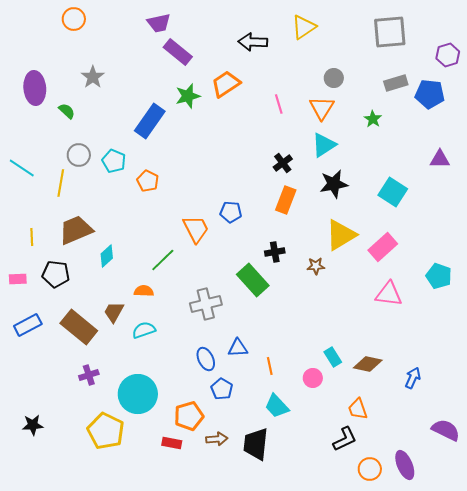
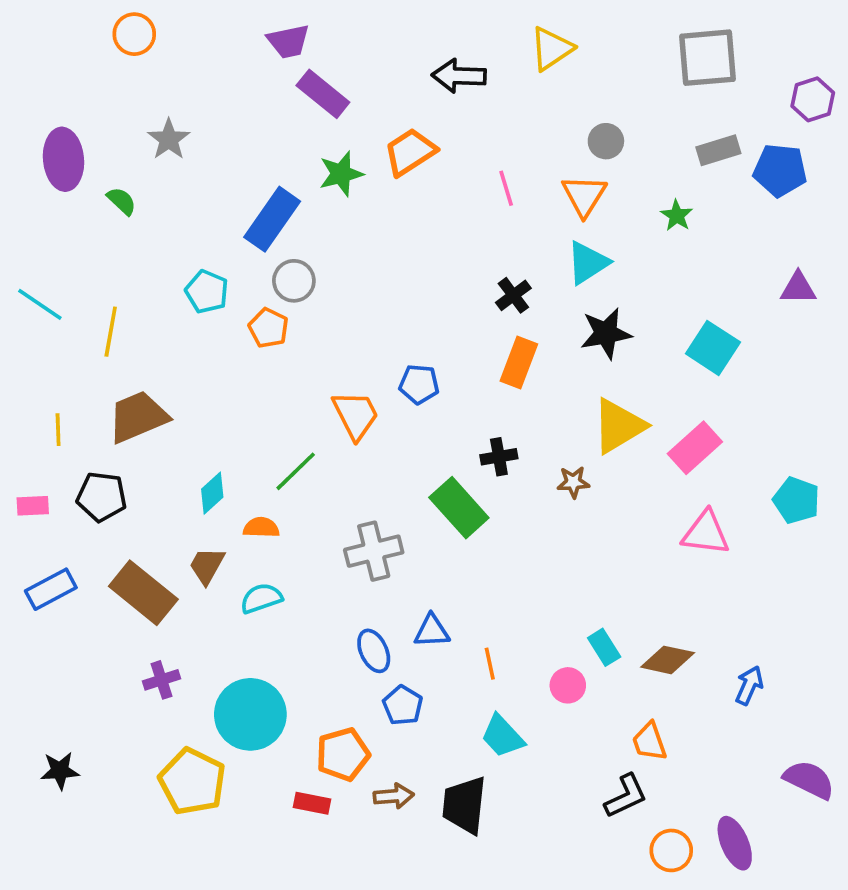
gray circle: (79, 155) -> (294, 281), moved
cyan diamond: (107, 256) -> (212, 493), moved

